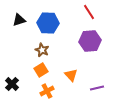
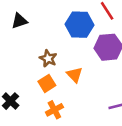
blue hexagon: (48, 23) -> (80, 25), moved
orange triangle: (71, 75) -> (74, 75), moved

